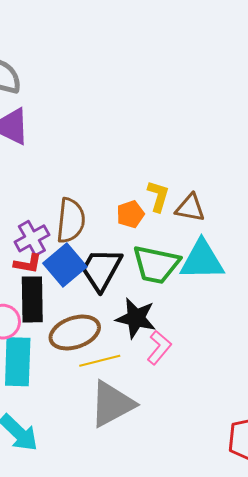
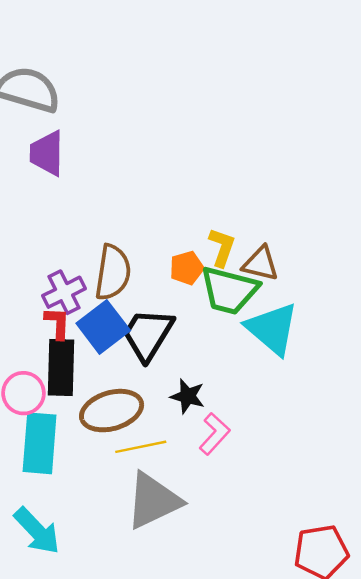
cyan triangle: (202, 260) -> (272, 329), turned 39
red L-shape: (28, 264) -> (57, 323), turned -100
green trapezoid: (156, 265) -> (229, 290), moved
black star: (136, 318) -> (188, 396), size x0.7

